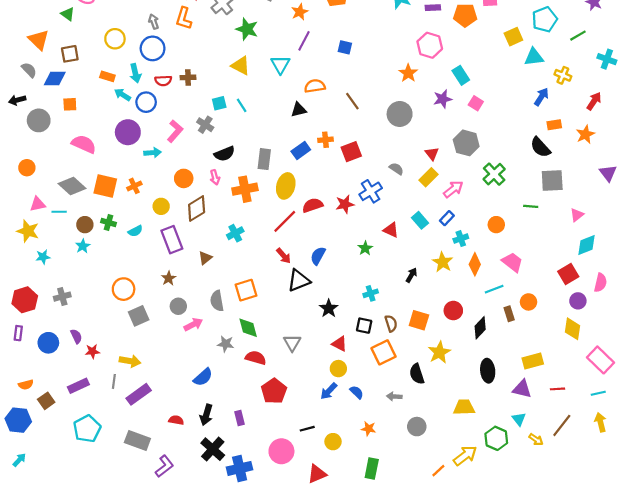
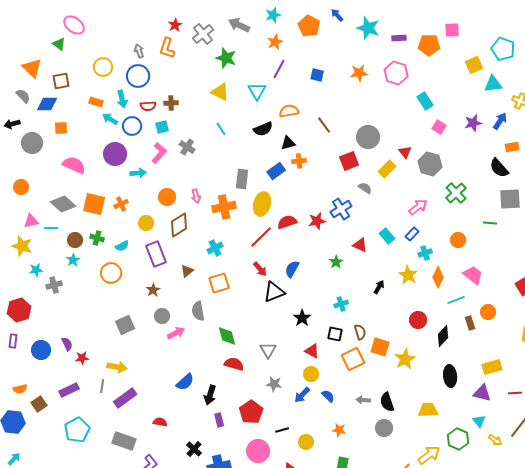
cyan pentagon: (545, 19) -> (503, 49), turned -30
orange star: (408, 73) -> (359, 73), moved, turned 30
purple star: (443, 99) -> (473, 123), moved
cyan square: (219, 103) -> (162, 127), moved
black triangle: (299, 110) -> (288, 143), moved
red square: (351, 152) -> (349, 161), moved
black semicircle: (225, 154) -> (263, 129), moved
red triangle: (432, 154) -> (405, 152), moved
yellow rectangle: (429, 177) -> (387, 169), moved
orange circle: (124, 289) -> (111, 273), moved
orange square: (246, 290) -> (219, 283), moved
gray cross: (62, 297) -> (54, 285), moved
orange square: (419, 320) -> (380, 347), moved
gray star: (226, 344) -> (274, 384), moved
black semicircle: (417, 374) -> (387, 402), moved
red pentagon: (274, 391) -> (251, 412), moved
black arrow: (206, 415) -> (210, 395), moved
black cross: (213, 449) -> (194, 449), size x0.7

